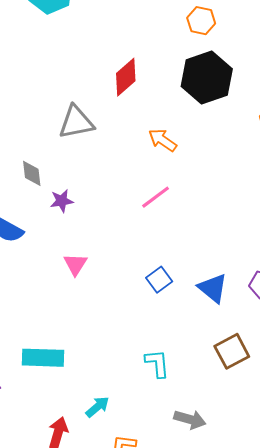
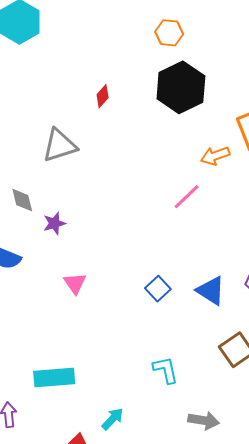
red diamond: (126, 77) -> (103, 96), size x0.6
orange arrow: (163, 140) -> (215, 156), moved, turned -48
pink line: (156, 197) -> (187, 197), moved

